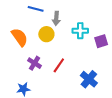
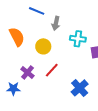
yellow circle: (46, 34) -> (43, 46), moved
purple cross: (35, 63) -> (27, 72), moved

